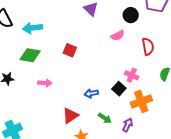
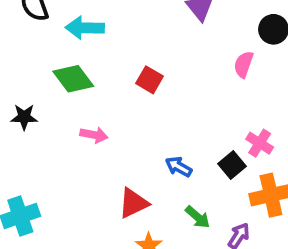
pink semicircle: (118, 35) -> (244, 64), turned 128
green diamond: (30, 55) -> (73, 79), turned 35
blue arrow: (91, 93) -> (179, 167), turned 32

